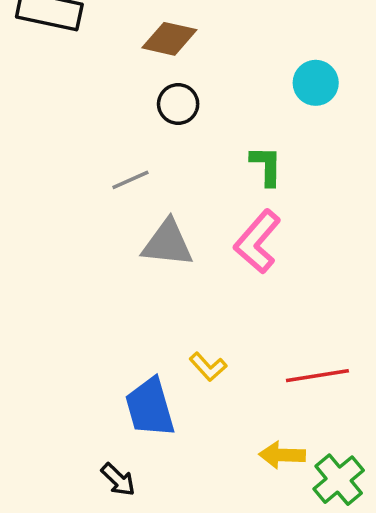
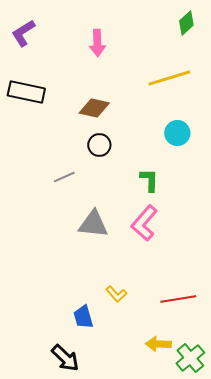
gray line: (130, 180) -> (64, 177), moved
blue trapezoid: (150, 407) -> (83, 317), size x0.7
black arrow: (118, 480) -> (65, 358), size x1.4

